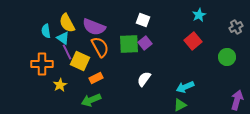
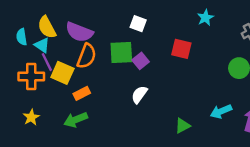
red square: (193, 41) -> (181, 49), moved, turned -36
purple square: (145, 43) -> (141, 61), moved
orange semicircle: (100, 47) -> (86, 56), turned 50
orange cross: (42, 64) -> (31, 77), moved
yellow star: (60, 85) -> (31, 117), moved
cyan arrow: (185, 87) -> (221, 111), moved

